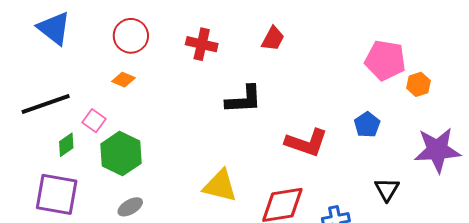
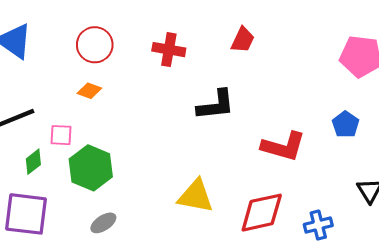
pink square: (94, 121) -> (61, 135), turned -30

